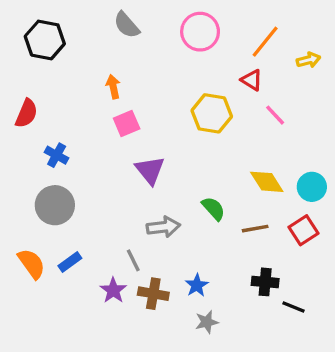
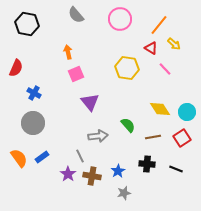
yellow arrow: (309, 60) -> (174, 44), moved, turned 56
black cross: (265, 282) -> (147, 164), moved
black line: (294, 307) -> (176, 169), moved

